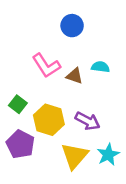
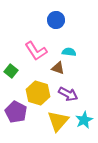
cyan semicircle: (100, 67) -> (69, 52), moved
brown triangle: (75, 76) -> (58, 68), moved
green square: (18, 104) -> (11, 71), moved

